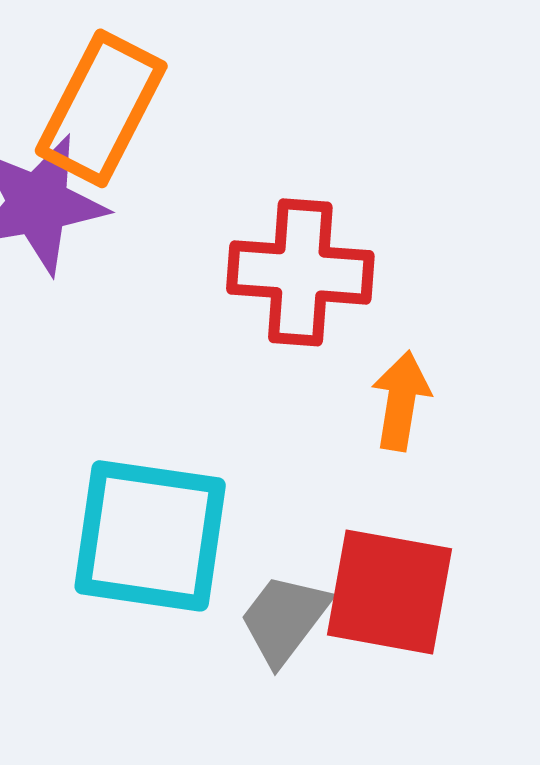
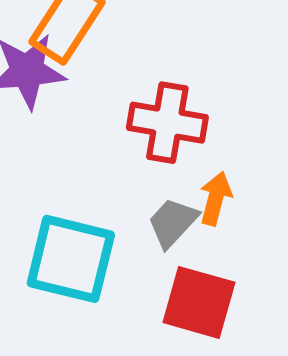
gray trapezoid: (284, 619) -> (173, 223), moved

